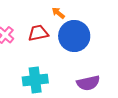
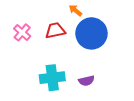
purple semicircle: (88, 83) -> (86, 81), moved, size x0.7

